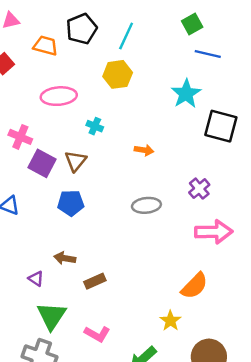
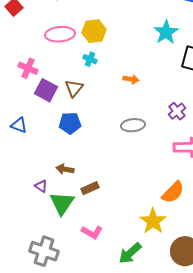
yellow hexagon: (118, 74) -> (94, 31), moved
green triangle: (52, 316) -> (62, 203), moved
yellow star: (170, 321) -> (153, 221), size x1.5

